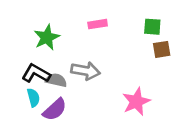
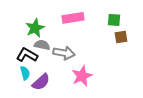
pink rectangle: (98, 24) -> (73, 18), size x1.5
gray semicircle: (56, 80) -> (42, 45), moved
pink star: (136, 102) -> (82, 76), moved

